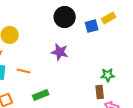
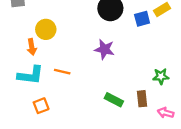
brown rectangle: (100, 92) -> (142, 99), moved
green rectangle: (41, 95) -> (114, 100), moved, turned 49

